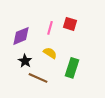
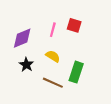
brown line: (38, 78) -> (53, 83), moved

